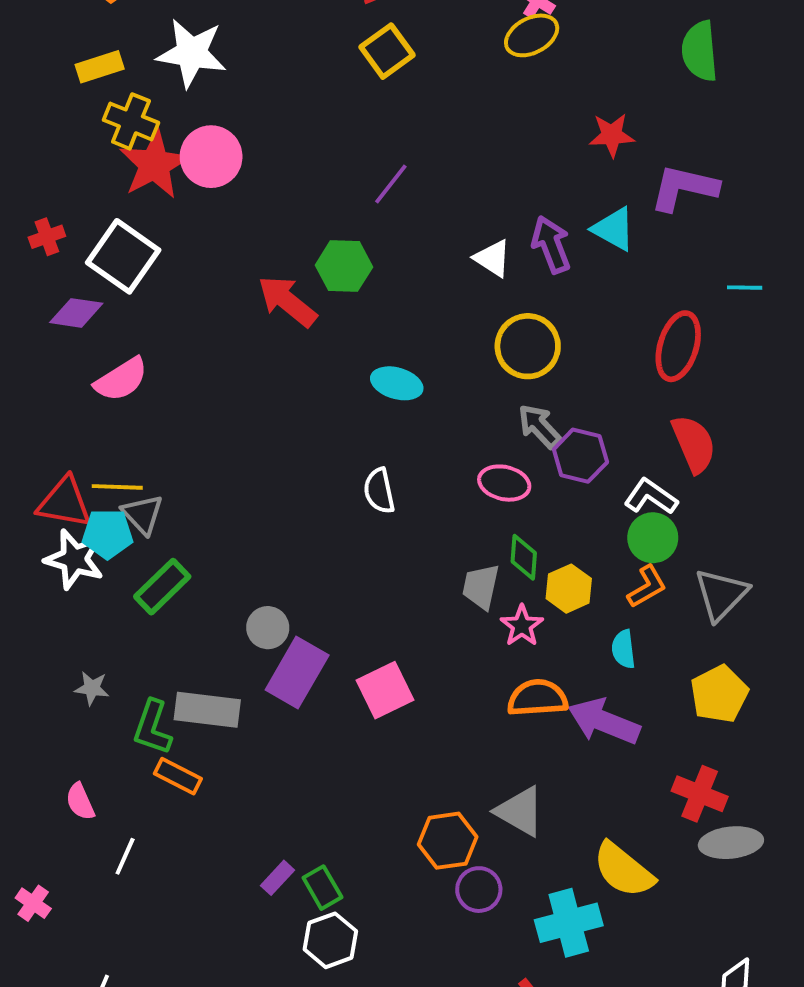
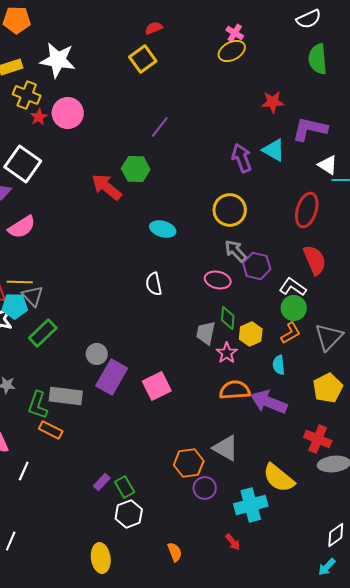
yellow square: (387, 51) -> (143, 59), moved
red star: (154, 164) -> (39, 117), size x0.5
white triangle: (493, 258) -> (328, 165), moved

